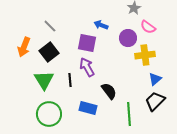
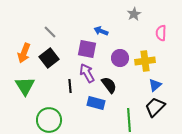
pink semicircle: (148, 27) -> (161, 33), moved, turned 56
purple circle: (128, 38) -> (120, 58), moved
green triangle: (44, 80) -> (25, 86), moved
black semicircle: (109, 91) -> (109, 85), moved
blue rectangle: (88, 108) -> (96, 103), moved

